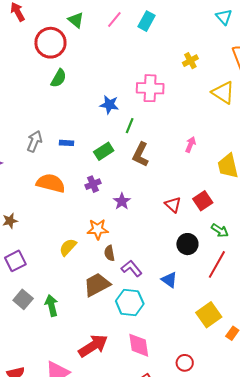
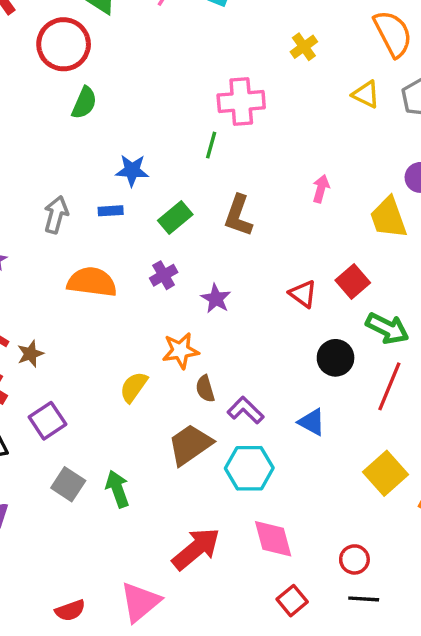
yellow triangle: (223, 93) -> (366, 94), size x0.7
blue star: (109, 105) -> (132, 170), moved
green line: (130, 126) -> (211, 145), moved
green arrow: (220, 230) -> (387, 328), size x1.4

